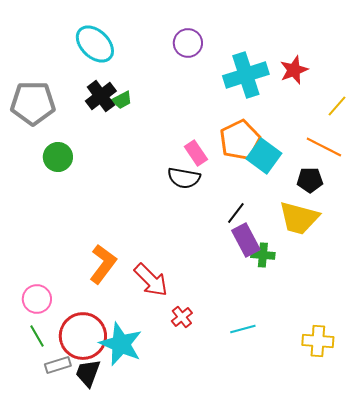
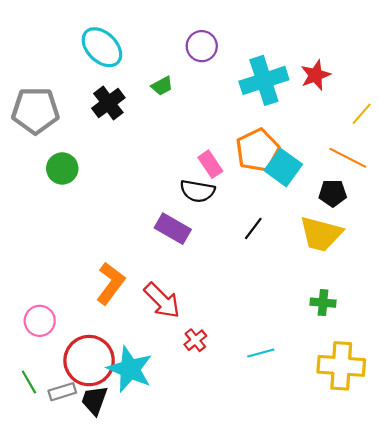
green trapezoid: (122, 100) -> (162, 86), moved
purple rectangle: (246, 240) -> (173, 229), moved, turned -32
green cross: (263, 255) -> (323, 303), moved
green line: (37, 336) -> (29, 382), moved
yellow cross: (318, 341) -> (341, 366), size x1.4

